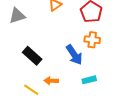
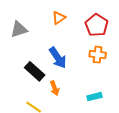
blue arrow: (74, 55) -> (58, 58), moved
orange arrow: (51, 81) -> (55, 88), moved, turned -112

